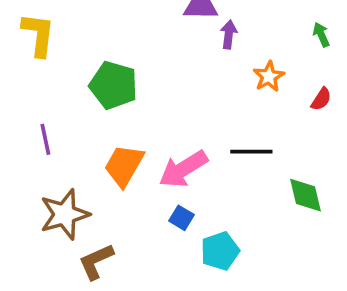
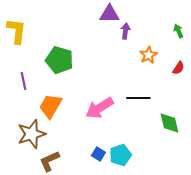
purple line: (45, 139) -> (23, 81), moved
orange trapezoid: (124, 165) -> (50, 106), moved
blue square: (182, 218) -> (98, 154), moved

